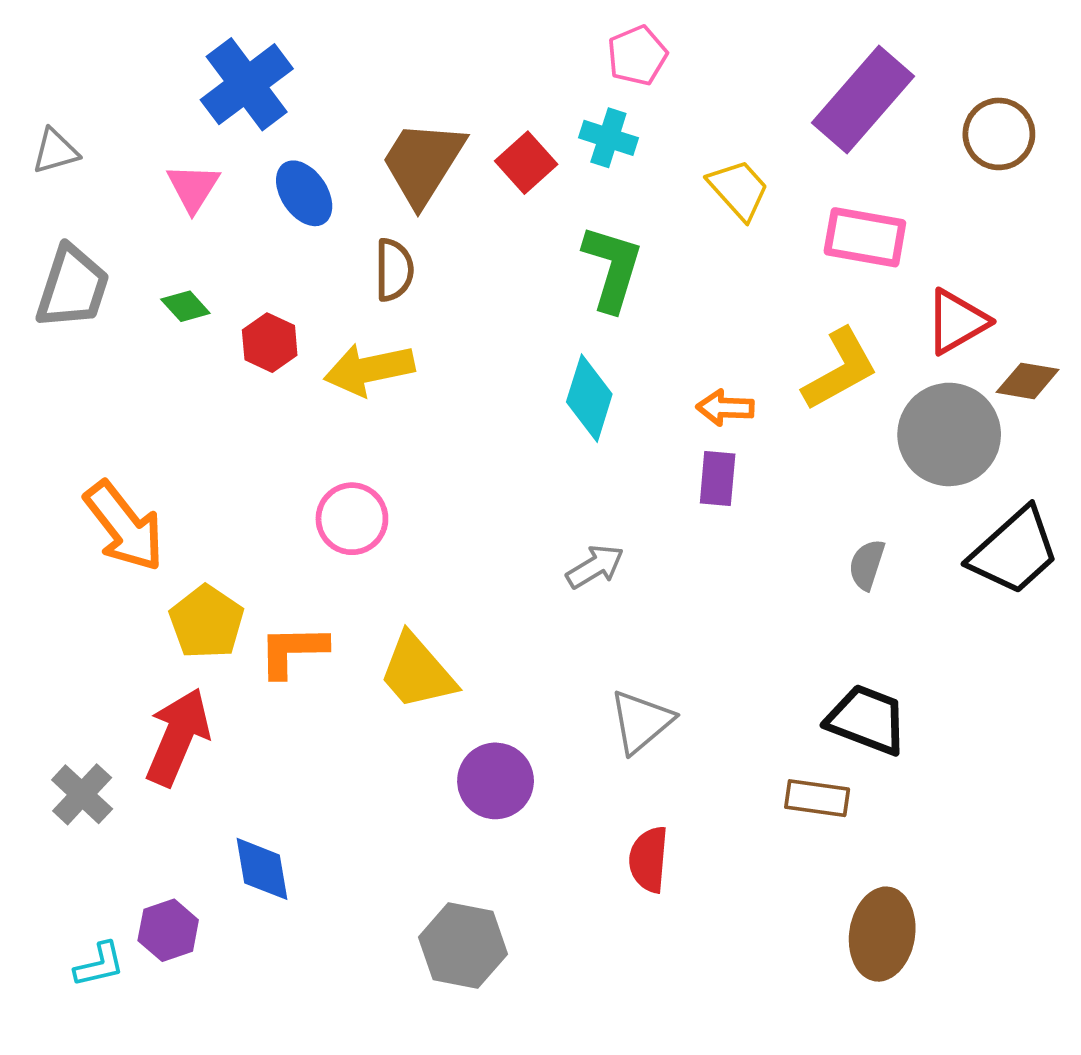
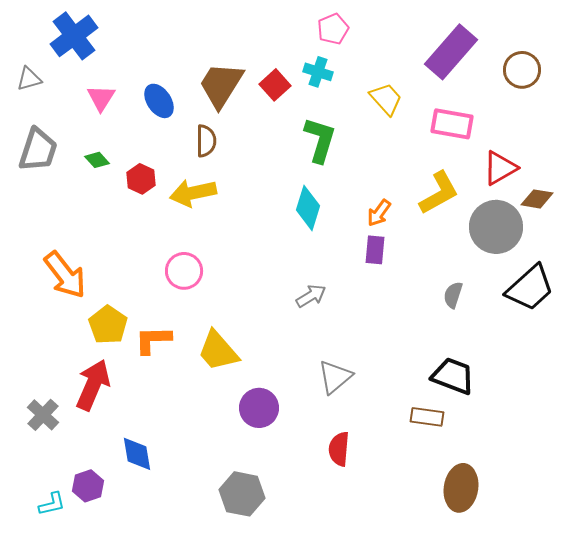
blue cross: (247, 84) -> (74, 36), moved
orange arrow: (725, 408) -> (379, 213), turned -56

